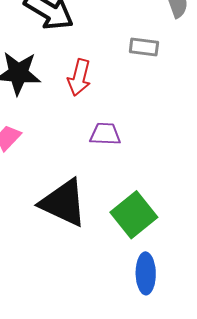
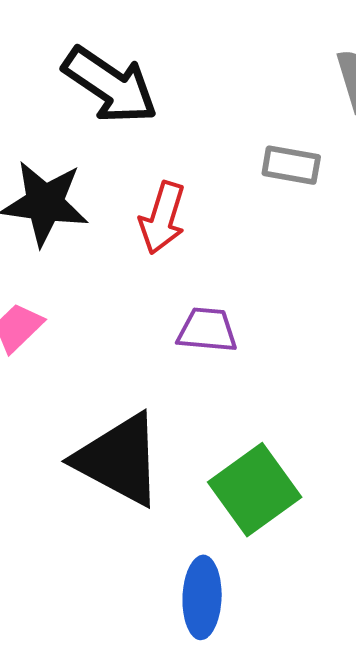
blue ellipse: (146, 273) -> (202, 597), moved

